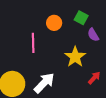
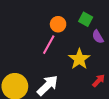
pink line: (33, 43) -> (49, 45), moved, turned 30

